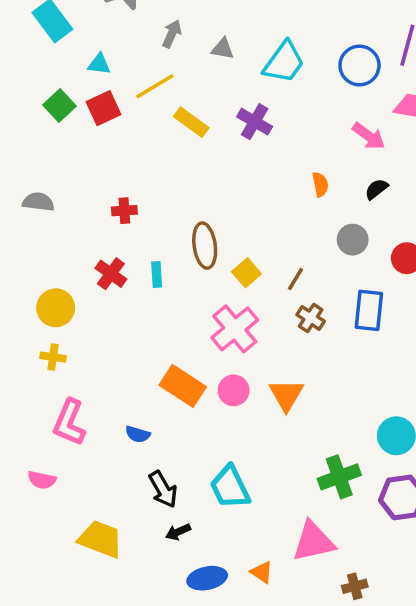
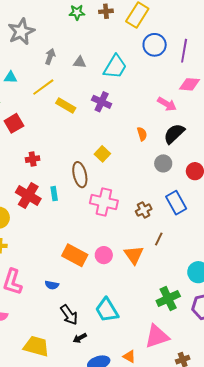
blue circle: (359, 66) -> (155, 45), moved
red square: (104, 108) -> (14, 123), moved
black semicircle: (376, 189) -> (174, 134), size x1.6
yellow square: (246, 273) -> (102, 154), moved
red cross: (111, 274) -> (28, 195), size x1.4
brown line: (296, 279) -> (159, 239), moved
blue rectangle: (369, 310) -> (176, 203), turned -30
brown cross: (311, 318) -> (144, 210), turned 35
pink cross: (235, 329) -> (104, 202), moved, turned -32

